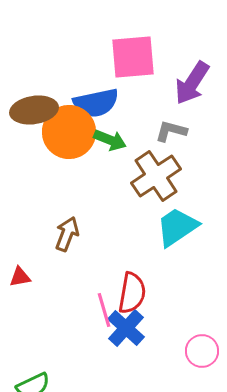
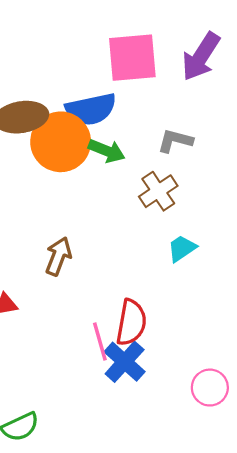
purple arrow: (192, 83) -> (201, 57), moved
brown cross: (156, 176) -> (158, 191), size x0.7
cyan trapezoid: (177, 227) -> (182, 248), size x0.6

